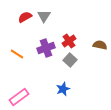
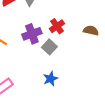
gray square: (70, 60) -> (49, 47), moved

